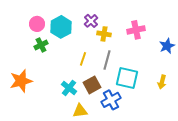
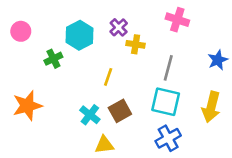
pink circle: (37, 24) -> (21, 31), moved
pink cross: (136, 30) -> (177, 20), moved, turned 30
gray line: (107, 60) -> (168, 68), moved
yellow arrow: (162, 82) -> (211, 107), size x1.6
blue cross: (111, 100) -> (168, 138), moved

